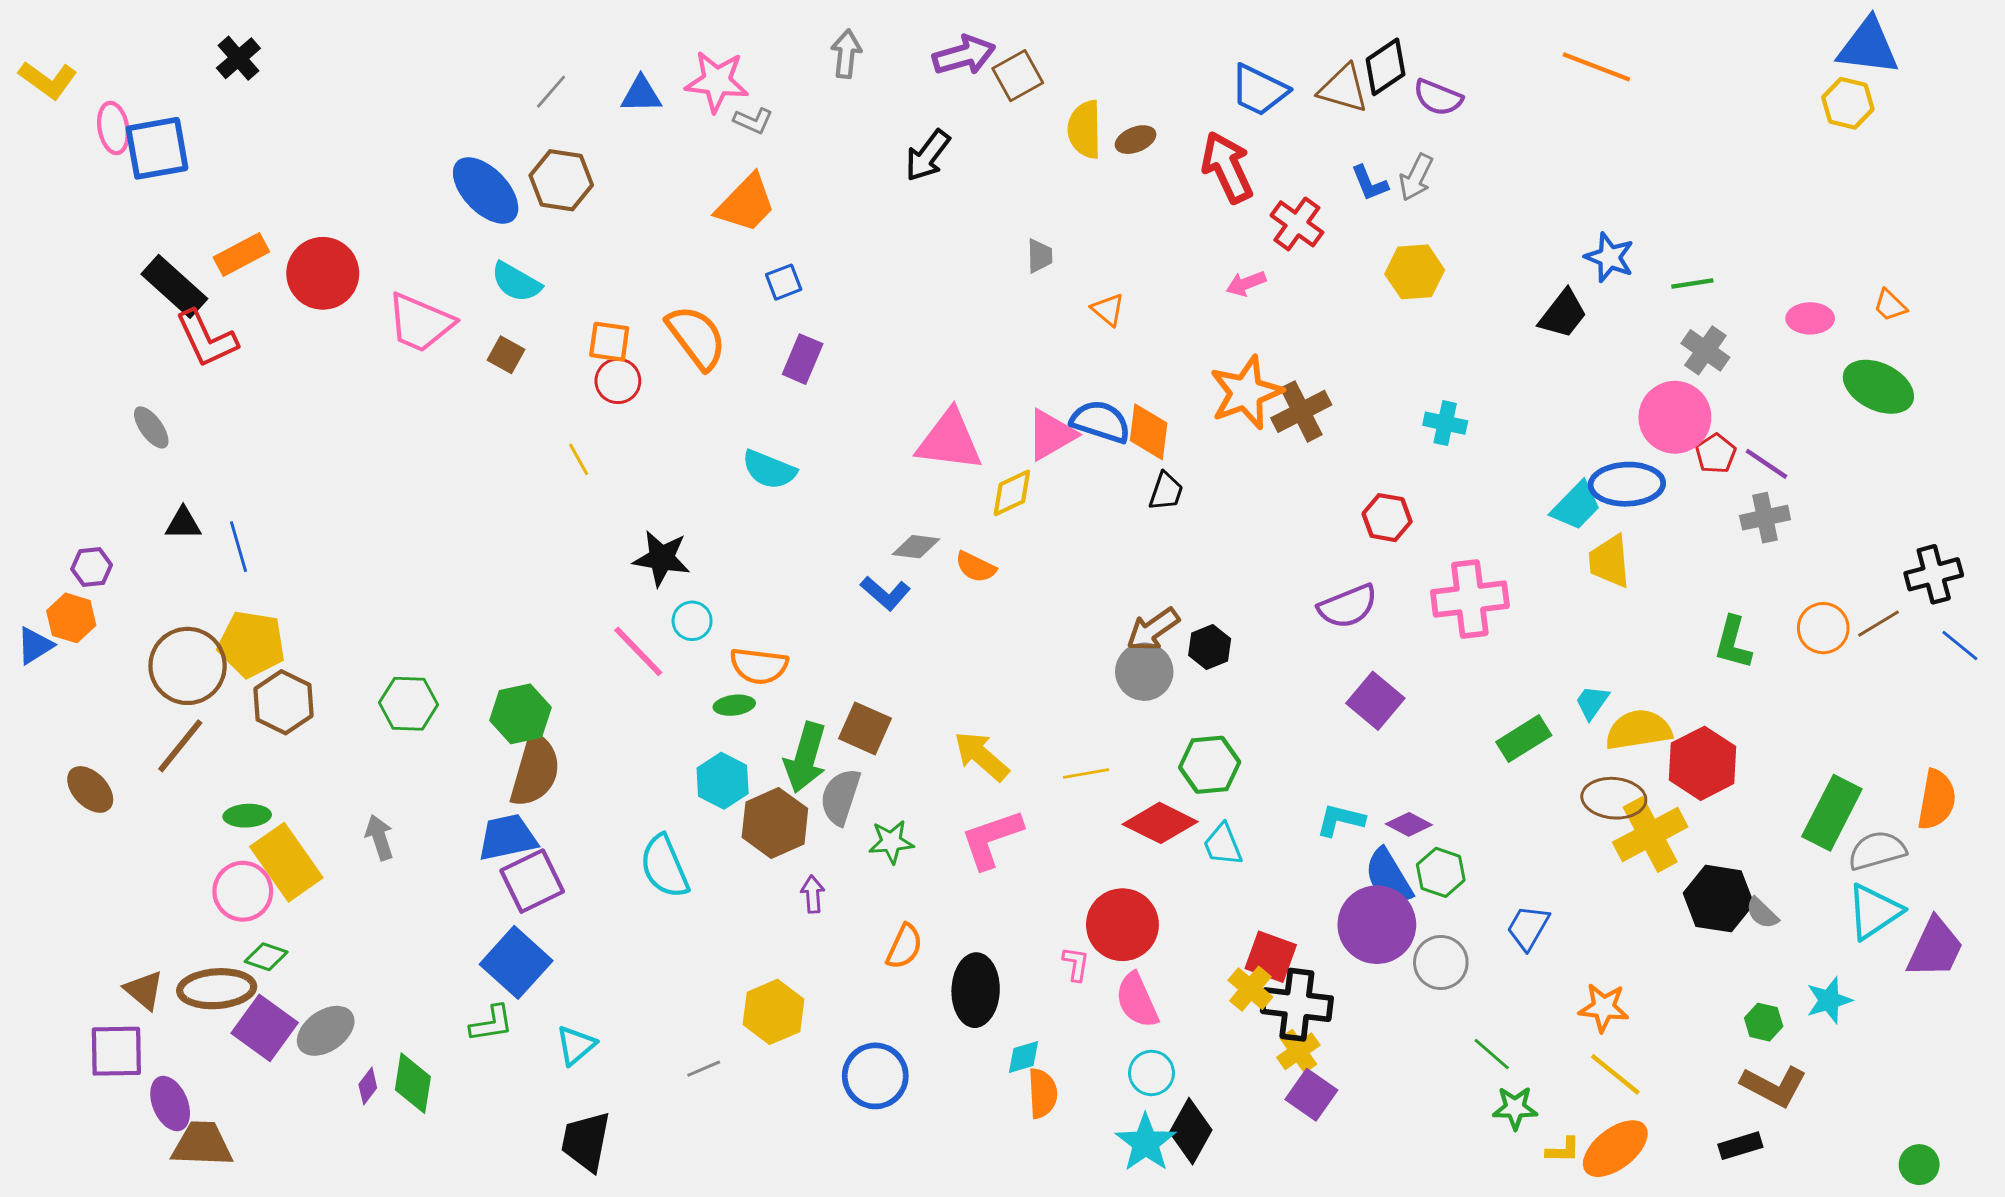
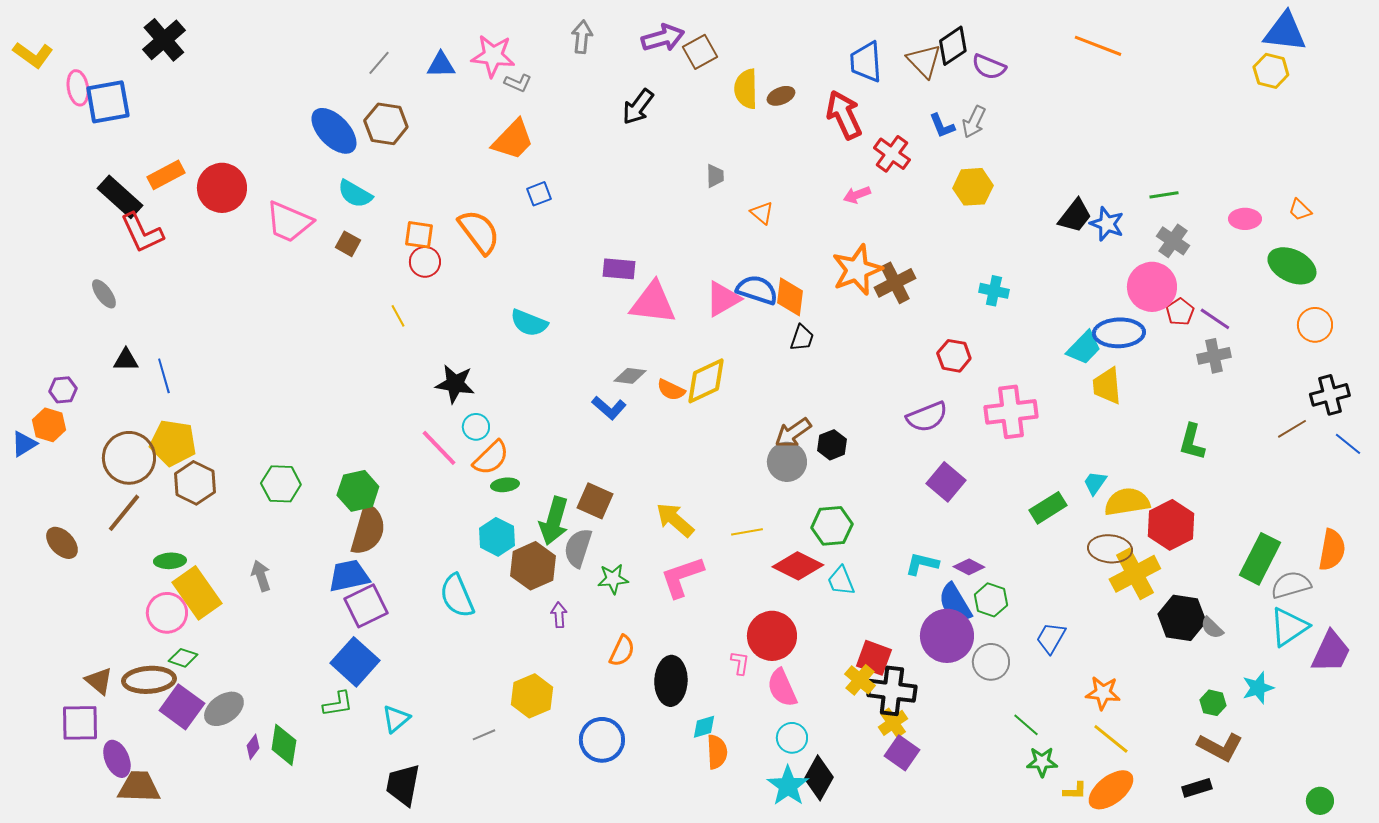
black cross: (238, 58) -> (164, 40), size x1.4
brown triangle: (1343, 89) -> (924, 61), turned 30
blue trapezoid: (1259, 90) -> (866, 62), turned 60
blue star: (1609, 257) -> (1107, 224), moved
purple rectangle: (803, 359) -> (619, 269), moved, turned 72
yellow diamond: (1012, 493) -> (706, 381), moved, size x1.4
orange circle: (1823, 628) -> (1315, 325), moved
orange semicircle: (759, 666) -> (491, 458), moved, turned -51

